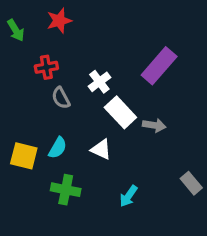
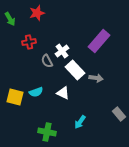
gray semicircle: (61, 98) -> (47, 61), moved
cyan semicircle: (58, 148) -> (36, 92), turned 40
green cross: (66, 190) -> (47, 132), moved

